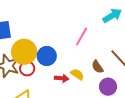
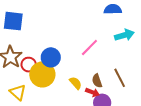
yellow circle: (24, 52) -> (42, 74), moved
red arrow: (62, 78) -> (92, 92), moved

